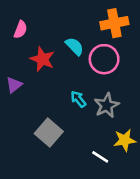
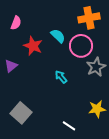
gray star: (107, 105) -> (96, 67), moved
gray square: (49, 132) -> (21, 113), moved
white line: (100, 157) -> (69, 126), moved

